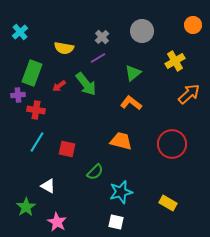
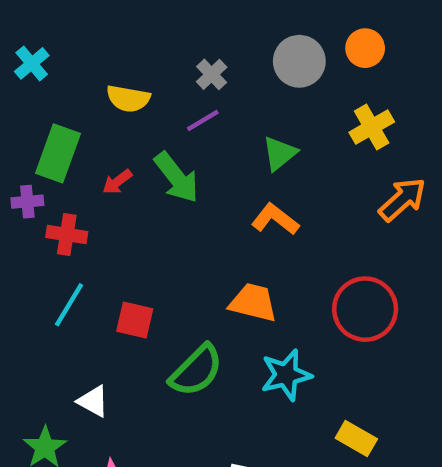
orange circle: (193, 25) -> (365, 48), moved
green semicircle: (95, 172) -> (196, 371), size x1.5
cyan star: (121, 192) -> (286, 375), moved

